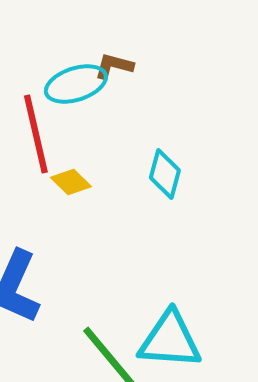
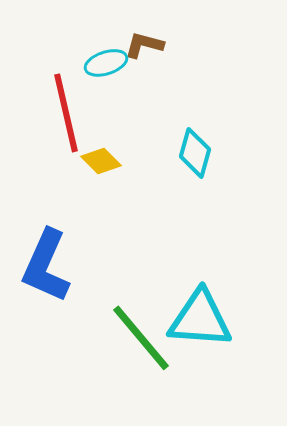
cyan ellipse: (76, 84) -> (106, 63), size x0.7

